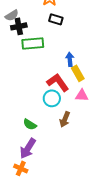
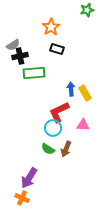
yellow rectangle: (78, 73) -> (85, 93), moved
red L-shape: (58, 82) -> (59, 112), turned -80
green semicircle: (30, 124) -> (48, 149), moved

